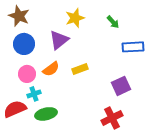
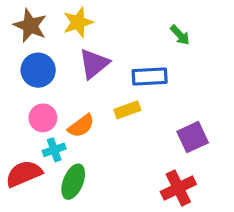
yellow star: (75, 18) -> (78, 22), moved
blue rectangle: (133, 47) -> (150, 76), moved
orange semicircle: (51, 69) -> (81, 126), moved
green ellipse: (46, 114) -> (73, 182), turned -55

